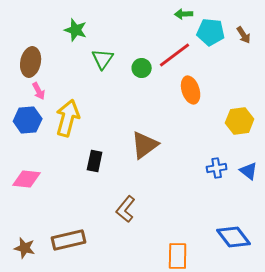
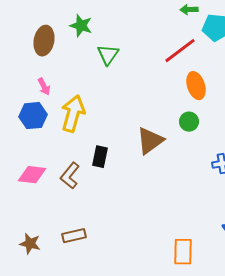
brown ellipse: (31, 62) -> (44, 41), moved
green circle: (142, 68) -> (189, 122), moved
brown L-shape: (126, 209) -> (70, 176), moved
brown rectangle: (69, 240) -> (74, 236), size x0.7

